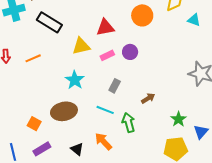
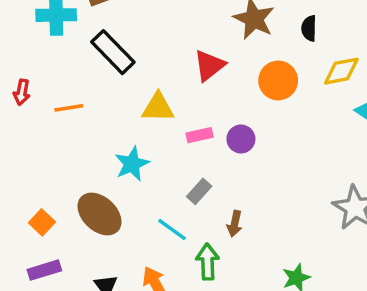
red triangle: (105, 27) -> (209, 65), moved, turned -42
brown arrow: (148, 98) -> (235, 224), moved, turned 120
brown ellipse: (64, 111) -> (99, 214), turned 40

